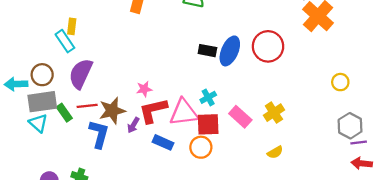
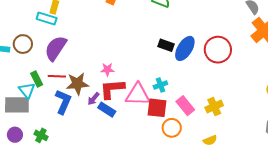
cyan rectangle: (65, 41) -> (47, 19), turned -48
gray rectangle: (42, 102) -> (17, 105), moved
cyan triangle: (38, 123) -> (27, 90), moved
blue rectangle: (163, 142) -> (107, 110), moved
orange circle: (201, 147) -> (172, 128), moved

